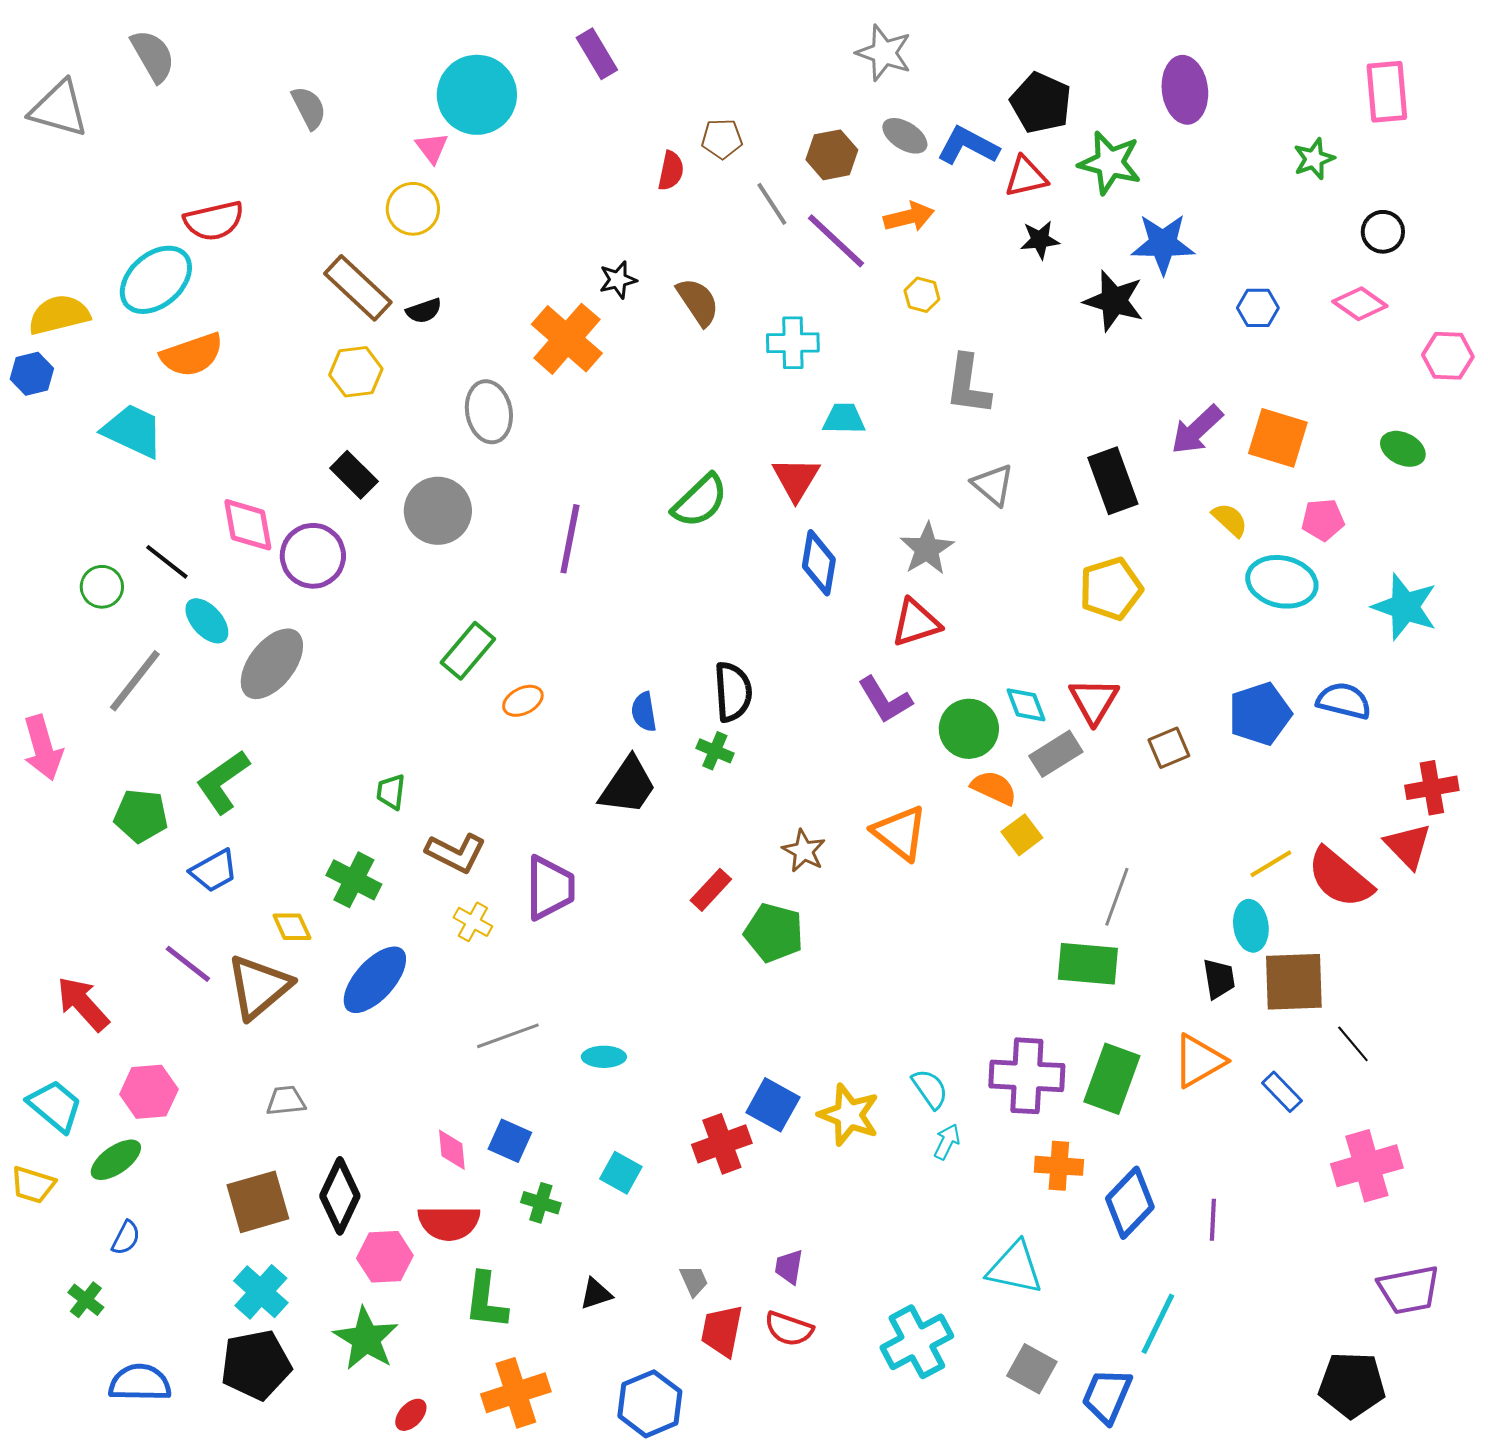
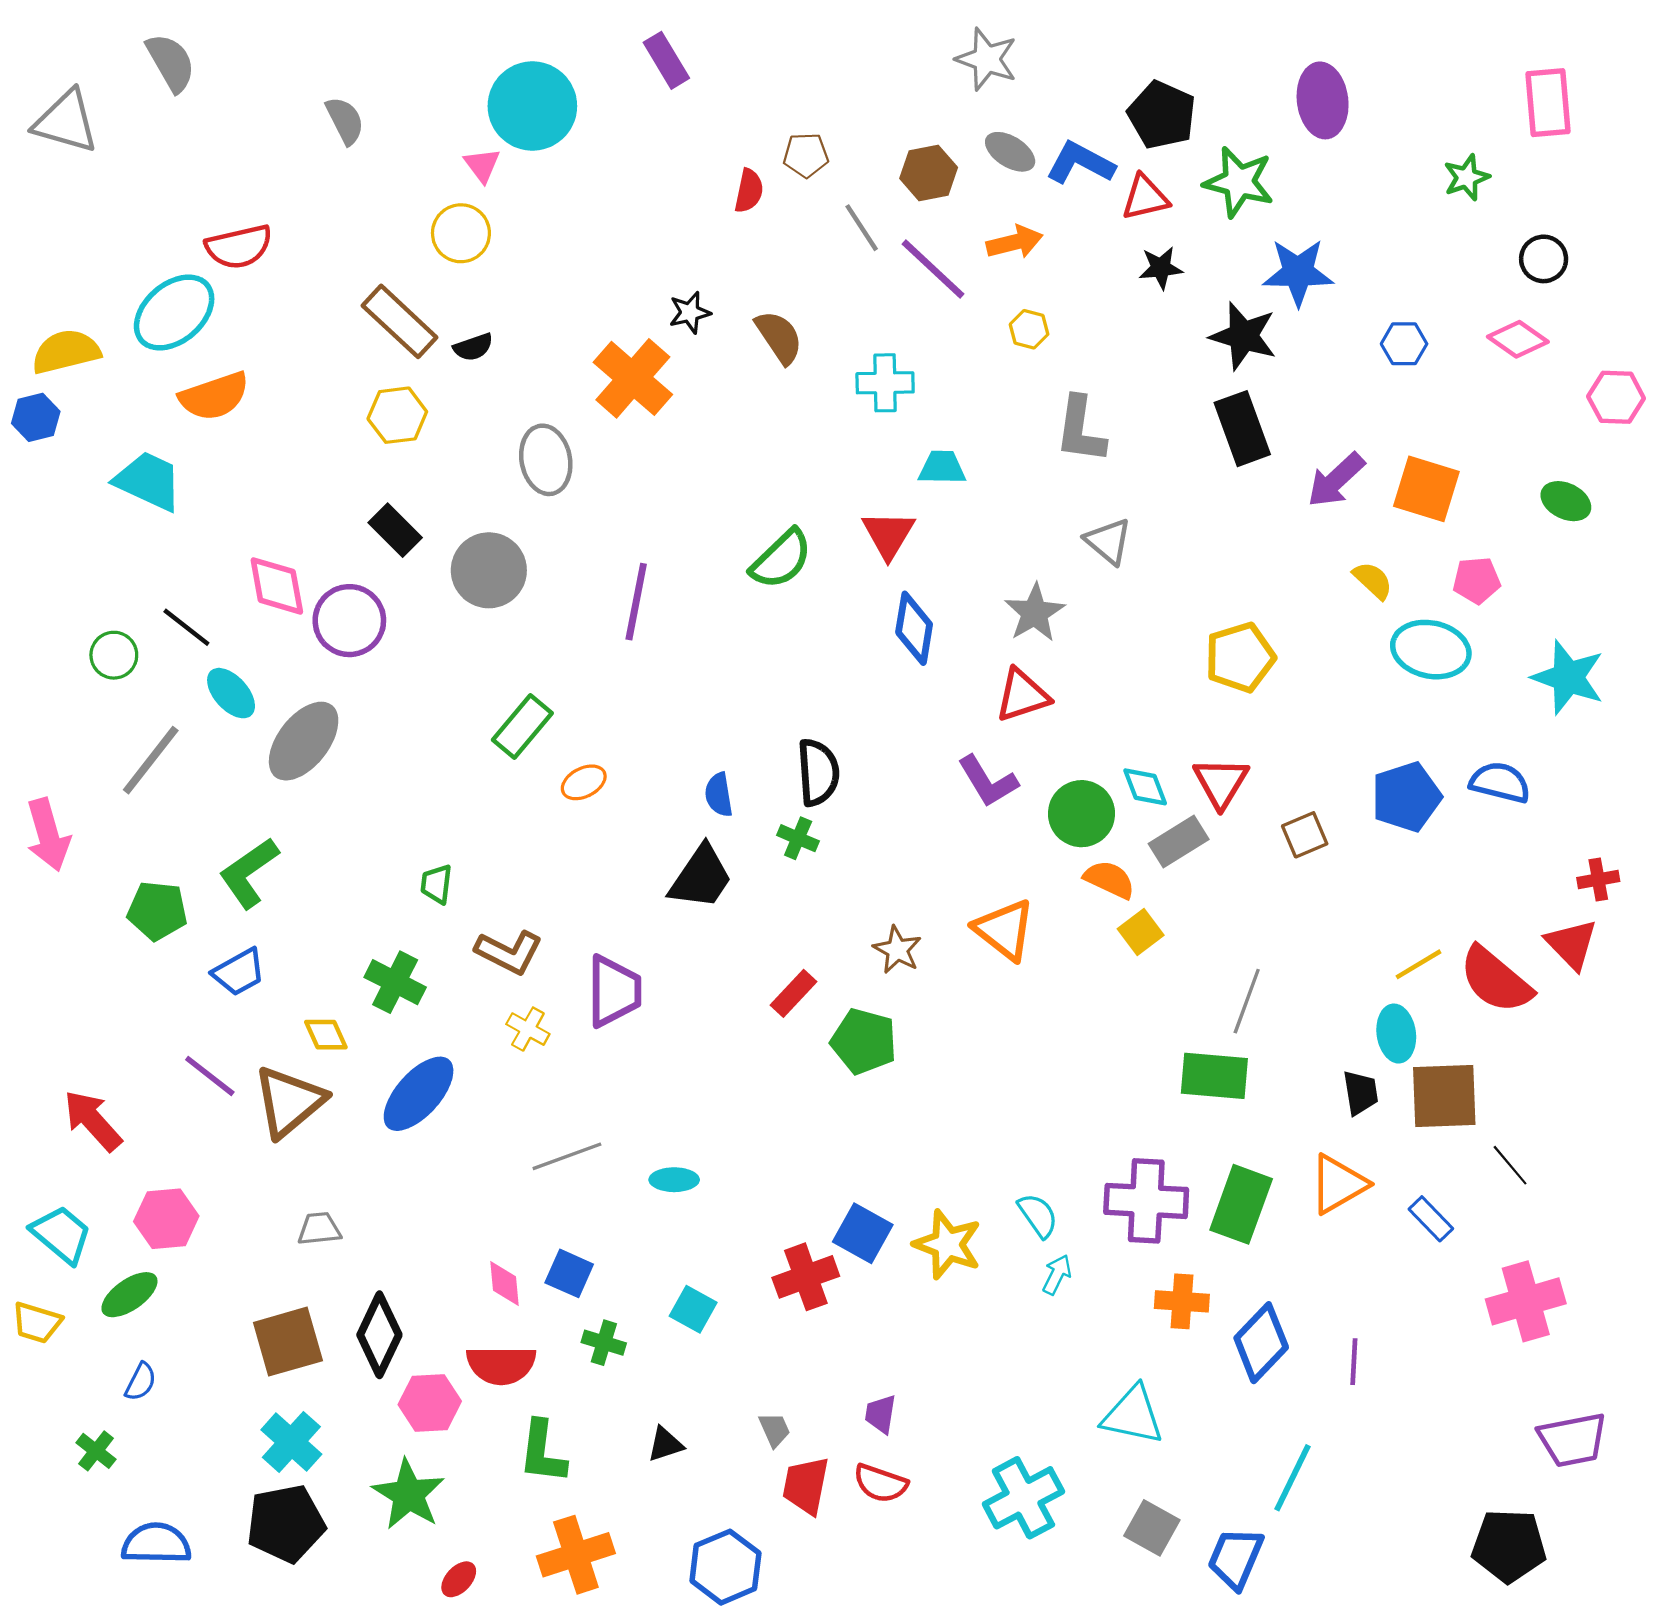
black rectangle: (1113, 481) -> (1242, 429), moved
red cross: (1432, 788) -> (1598, 879), size x0.7

